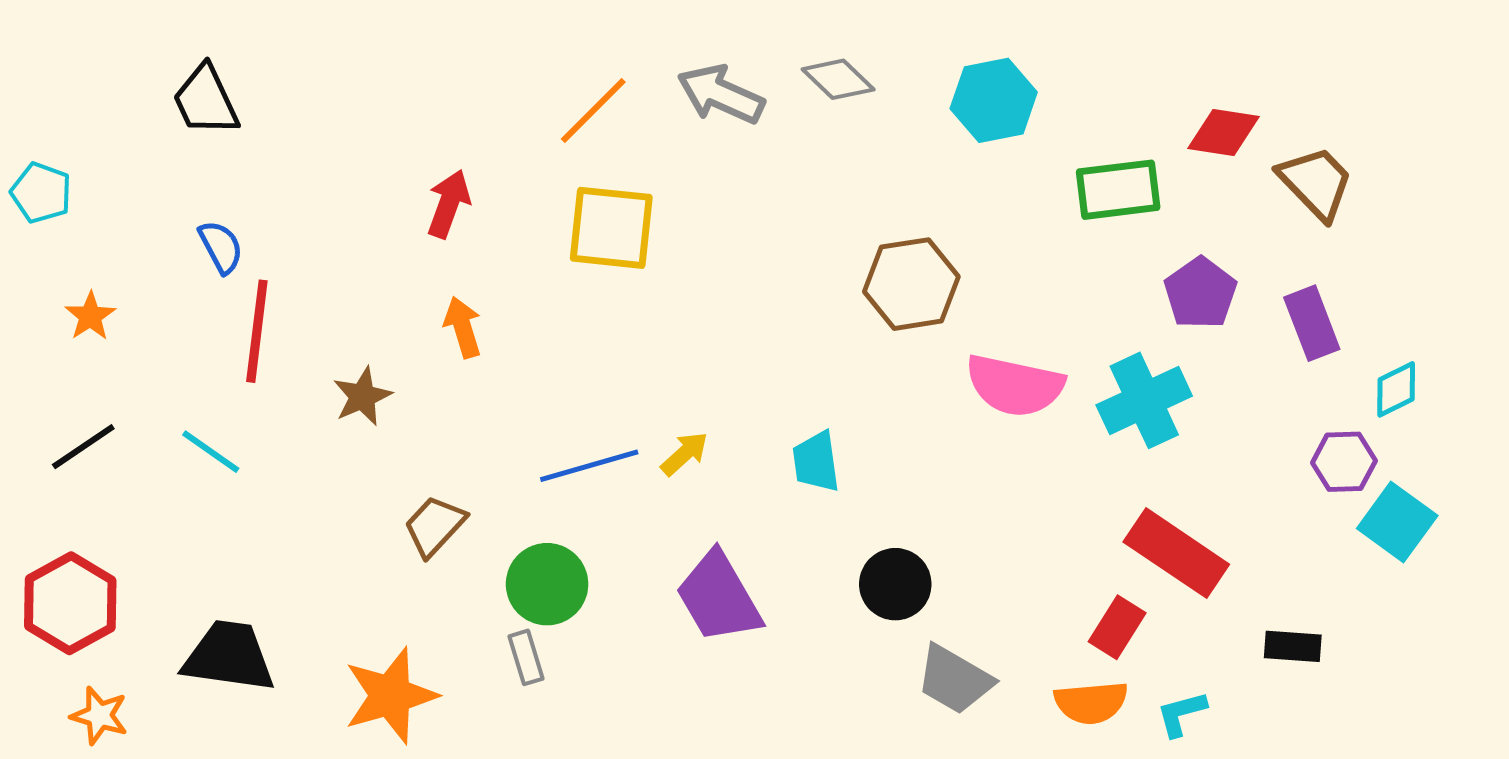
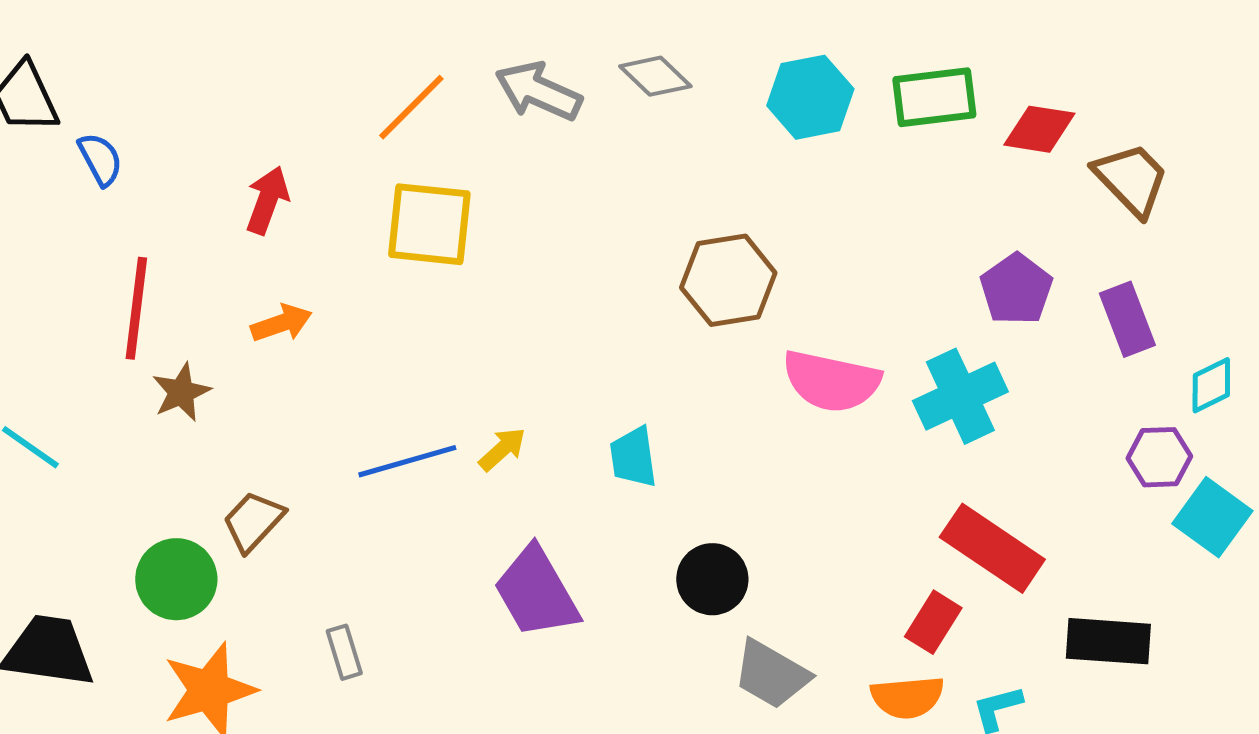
green rectangle: (1118, 190) -> (934, 97), moved
blue semicircle: (221, 247) -> (100, 159), moved
orange arrow: (463, 327) -> (281, 323), turned 88
red line: (257, 331) -> (136, 308), moved
green circle: (547, 584) -> (176, 579), moved
black rectangle: (1293, 646) -> (1108, 641), size x1.5

